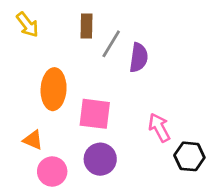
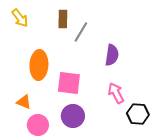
purple semicircle: (139, 58) -> (112, 55), moved

